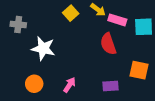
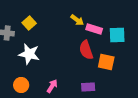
yellow square: (71, 13) -> (29, 23), moved
orange square: (139, 70) -> (106, 62), moved

